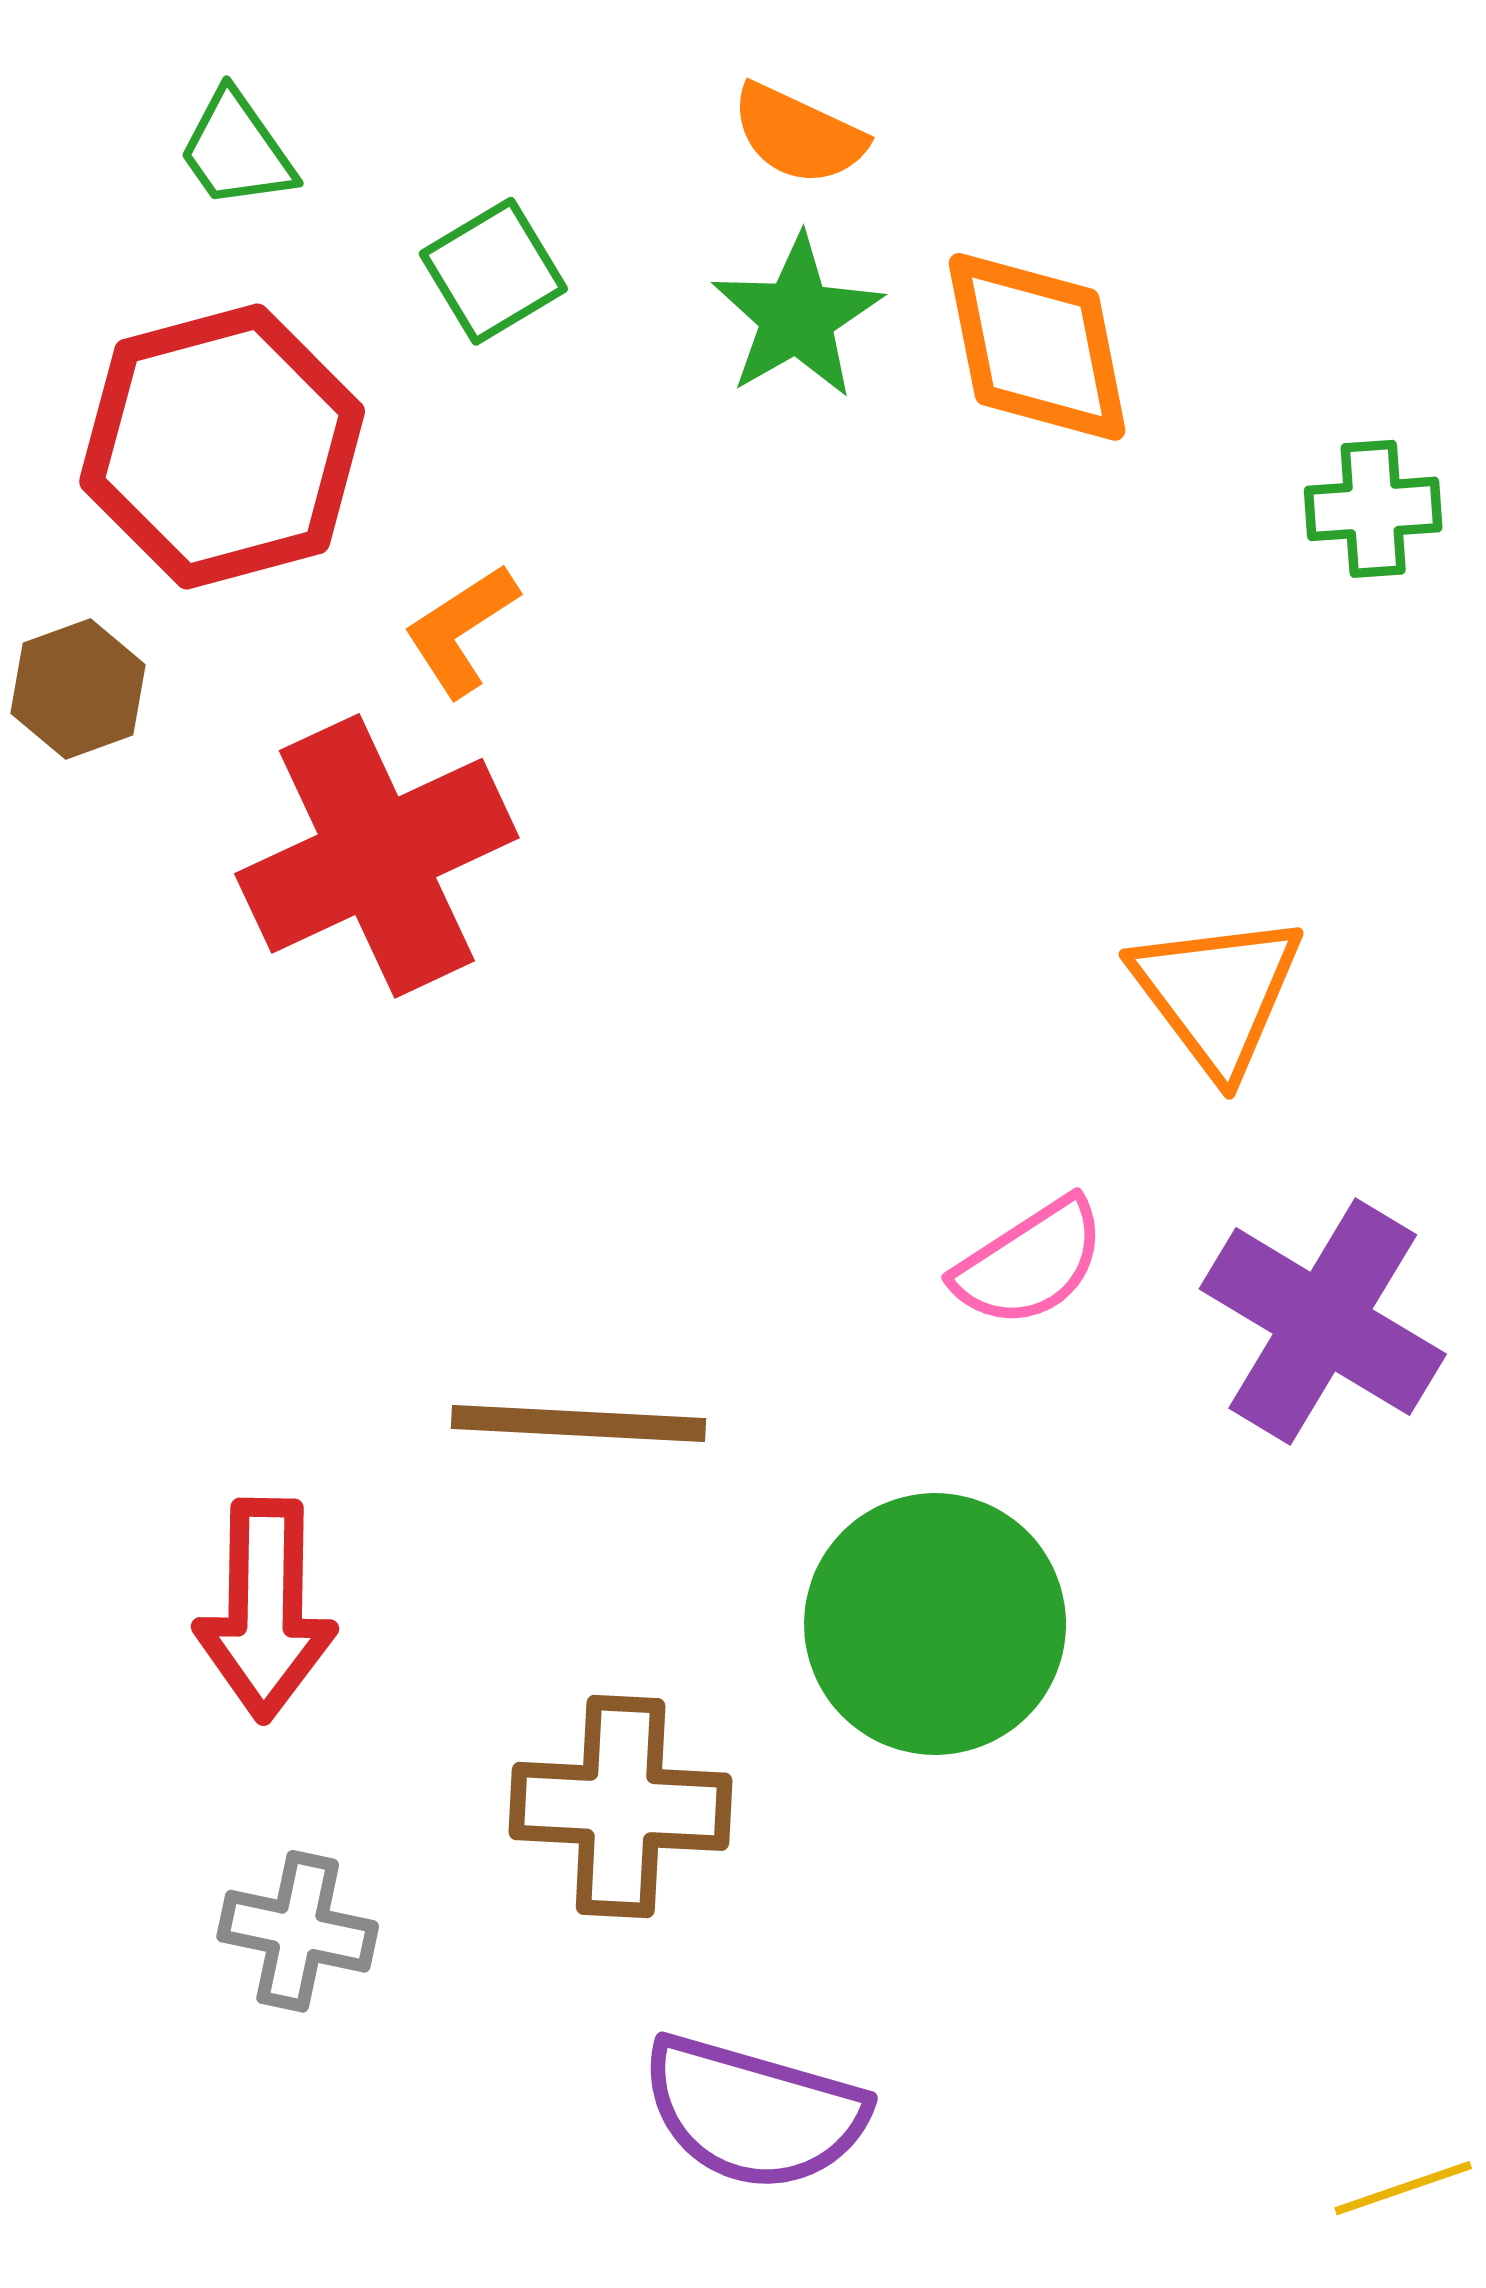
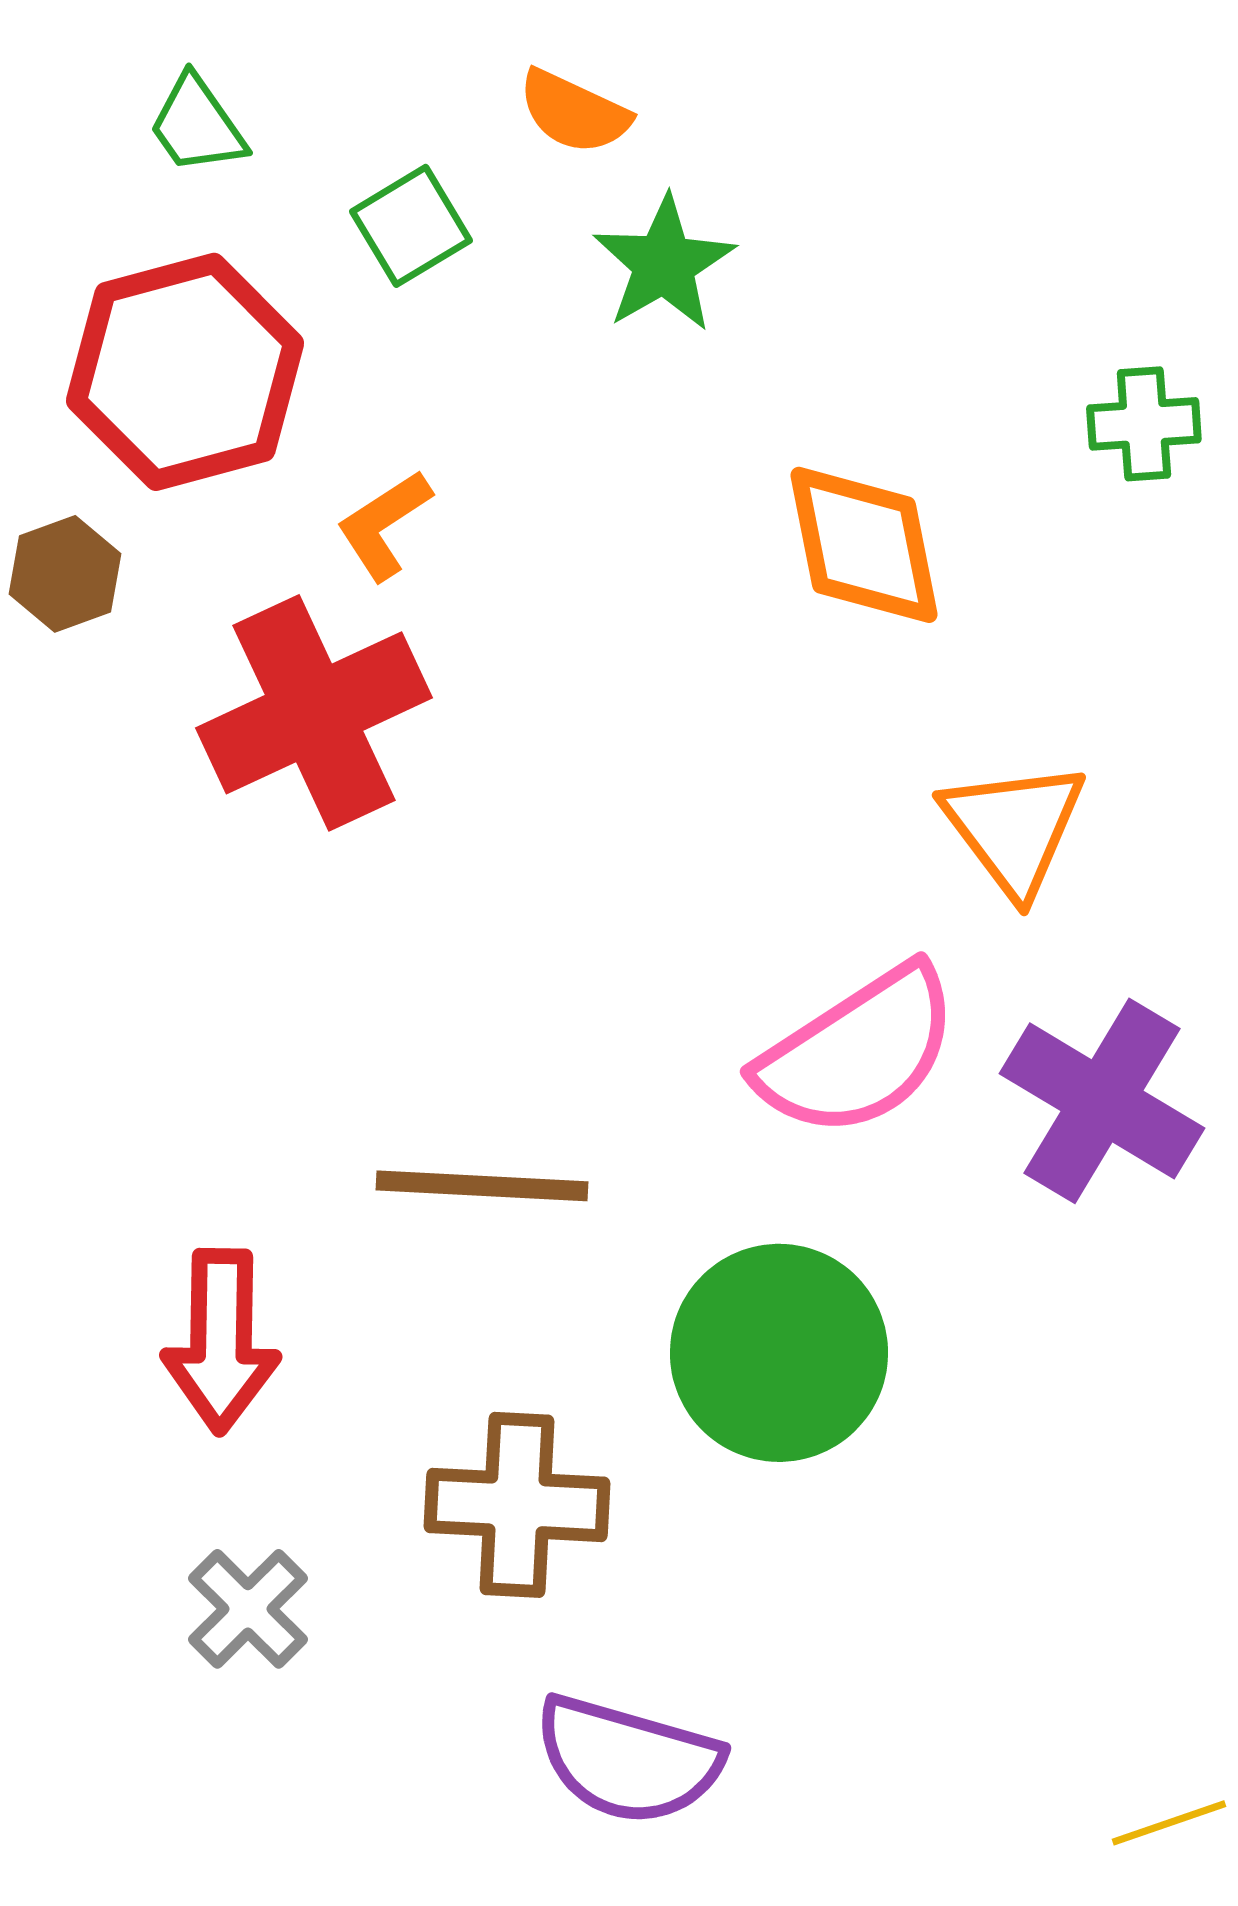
orange semicircle: (798, 134) -> (574, 112), moved
orange diamond: (1037, 347) -> (864, 545), moved
pink semicircle: (1030, 1263) -> (858, 1052), size x1.6
gray cross: (298, 1931) -> (248, 1609), turned 33

